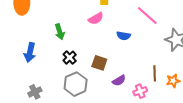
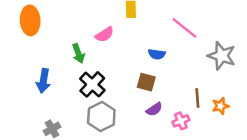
pink semicircle: (96, 18) -> (105, 35), moved
black cross: (70, 58) -> (92, 84), size x1.5
brown square: (99, 63) -> (146, 82), moved

